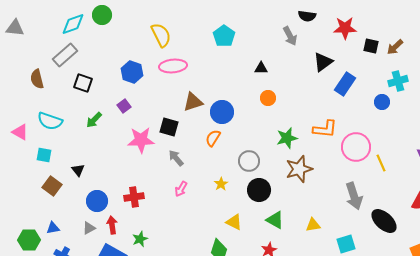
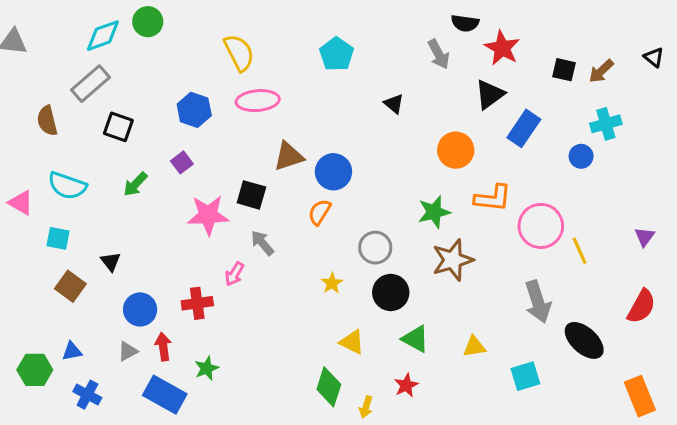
red star: (345, 28) -> (502, 48), moved, turned 30
black triangle: (261, 68) -> (394, 104), turned 40
orange circle: (268, 98) -> (456, 150), moved, size x1.5
pink arrow: (181, 189) -> (234, 274), moved

